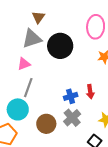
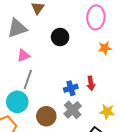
gray triangle: (32, 39) -> (17, 28), moved
black circle: (60, 46) -> (60, 37), size x0.7

